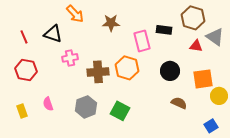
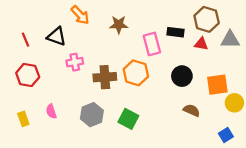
gray triangle: (215, 37) -> (230, 40), turned -36
red triangle: (196, 46) -> (201, 44), moved

